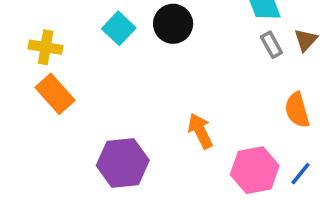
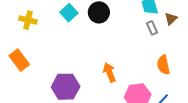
brown triangle: (306, 40) -> (171, 19), moved
orange rectangle: (55, 94) -> (19, 60), moved

